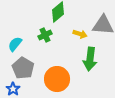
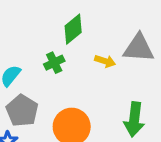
green arrow: (90, 59) -> (134, 119), moved

